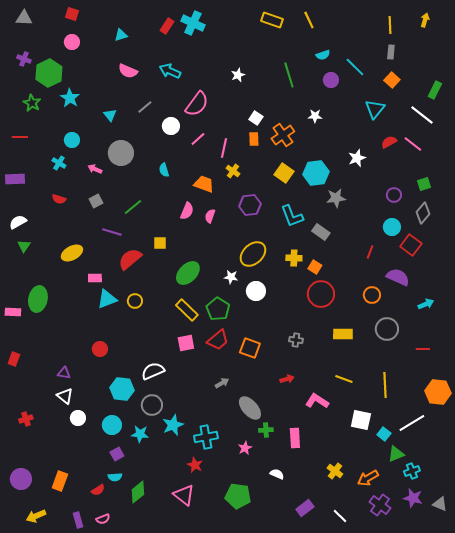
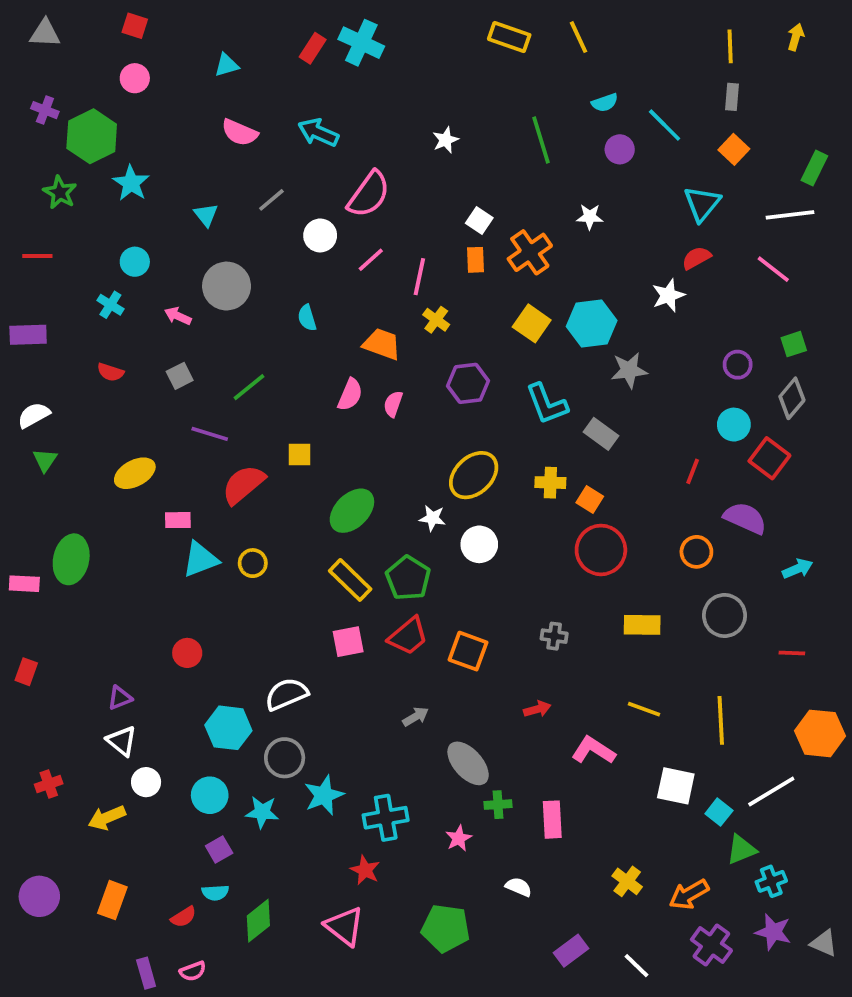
white line: (422, 115) -> (790, 215), turned -45
red semicircle: (389, 142) -> (696, 258), moved
purple triangle: (64, 373) -> (120, 698), turned -32
yellow arrow: (36, 516) -> (107, 818), moved

